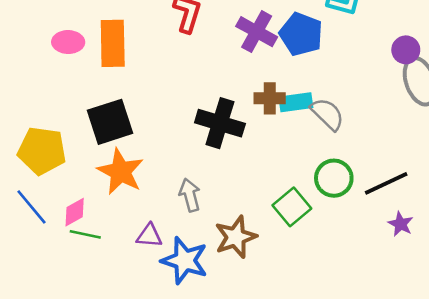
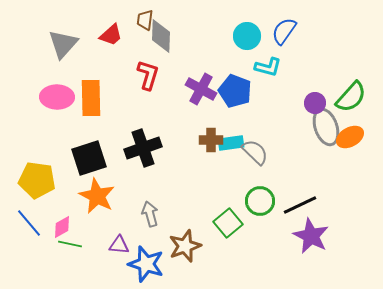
pink ellipse: (68, 42) -> (57, 97), size x1.4
black cross: (220, 123) -> (143, 148), moved, turned -36
purple star: (401, 224) -> (311, 236), size x1.8

